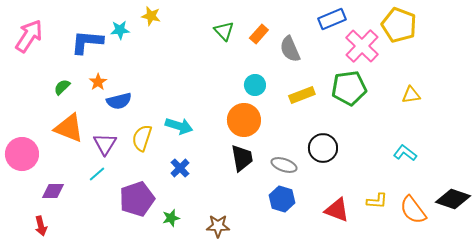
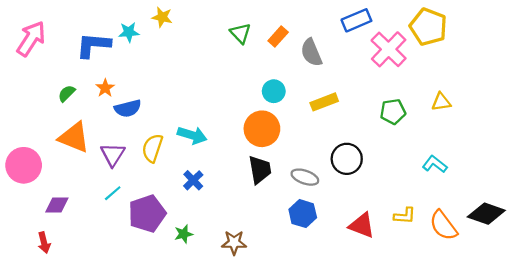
green pentagon: (349, 88) -> (393, 112), moved, size x0.7
cyan line: (97, 174) -> (113, 193), moved

